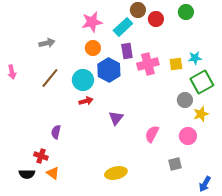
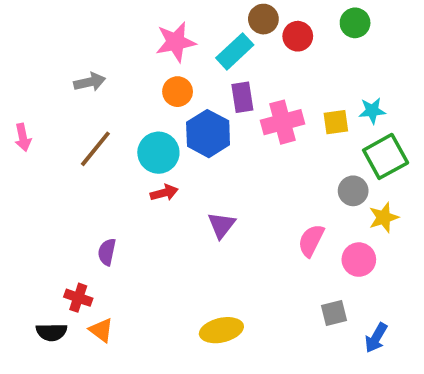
pink semicircle: (152, 134) -> (311, 240), moved
blue arrow: (205, 184) -> (376, 338), moved

